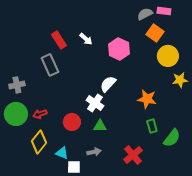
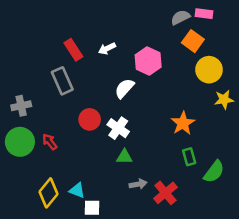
white arrow: (86, 39) -> (107, 49), turned 112
white semicircle: (108, 84) -> (124, 88), moved
orange star: (147, 99) -> (183, 123), turned 30
red arrow: (40, 114) -> (50, 142), turned 72
red circle: (72, 122) -> (90, 119), moved
yellow diamond: (39, 142) -> (49, 193), moved
gray arrow: (94, 152) -> (138, 184), moved

